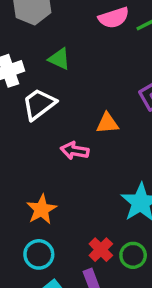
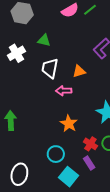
white trapezoid: (39, 104) -> (50, 68), moved, turned -30
orange star: (42, 209) -> (69, 124), moved

